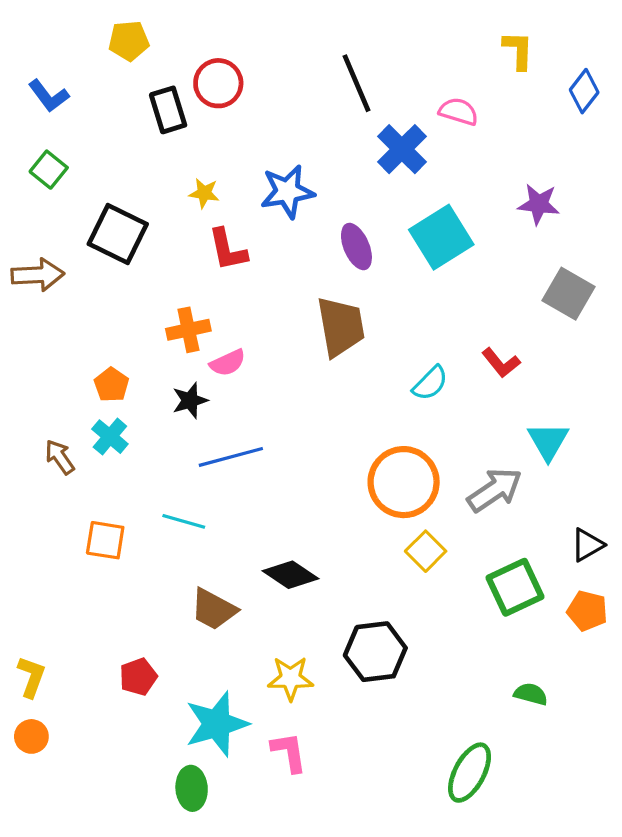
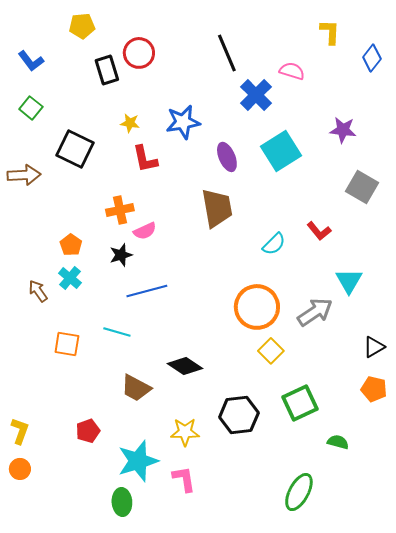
green square: (515, 587) -> (300, 403), moved

